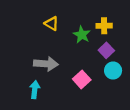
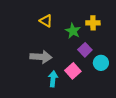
purple square: (106, 50) -> (85, 50), moved
cyan arrow: (35, 90) -> (53, 79), moved

